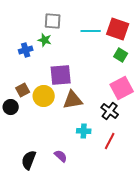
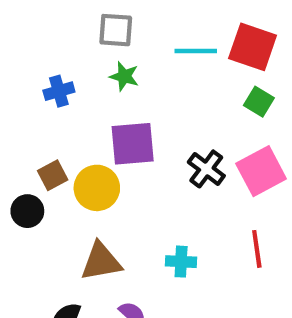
green star: (45, 40) -> (124, 76), moved
brown triangle: (73, 100) -> (101, 262), moved
black cross: (110, 111) -> (206, 169), moved
red line: (110, 141) -> (257, 249), moved, turned -36

